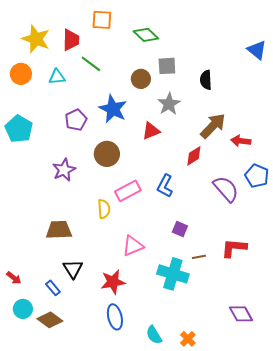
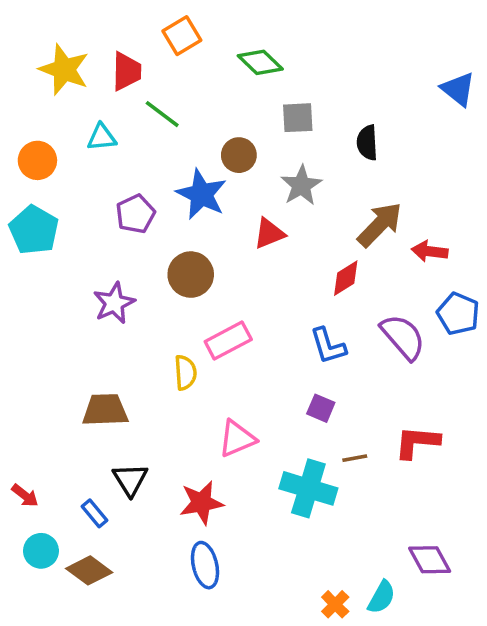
orange square: (102, 20) -> (182, 36), turned -35
orange circle: (21, 74) -> (37, 160), moved
brown circle: (141, 79) -> (239, 155), moved
blue L-shape: (165, 186) -> (328, 346), moved, turned -45
cyan semicircle: (154, 335) -> (381, 597), moved, turned -120

